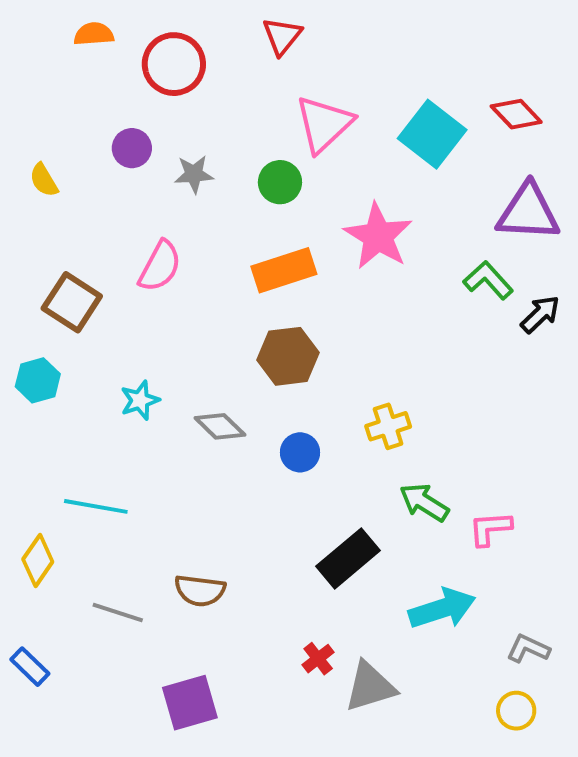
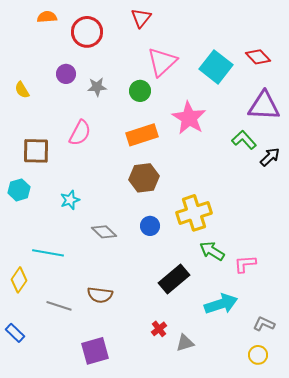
brown square: (72, 302) -> (36, 151), turned -32
gray diamond: (220, 426) -> (104, 232), moved
yellow cross: (388, 426) -> (194, 213), size x1.6
gray triangle: (370, 687) -> (185, 343), size x0.7

